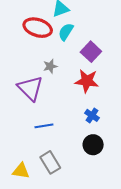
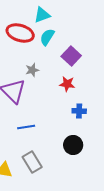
red star: (87, 81) -> (67, 84), size x0.7
blue cross: (92, 115) -> (79, 111), moved, turned -32

